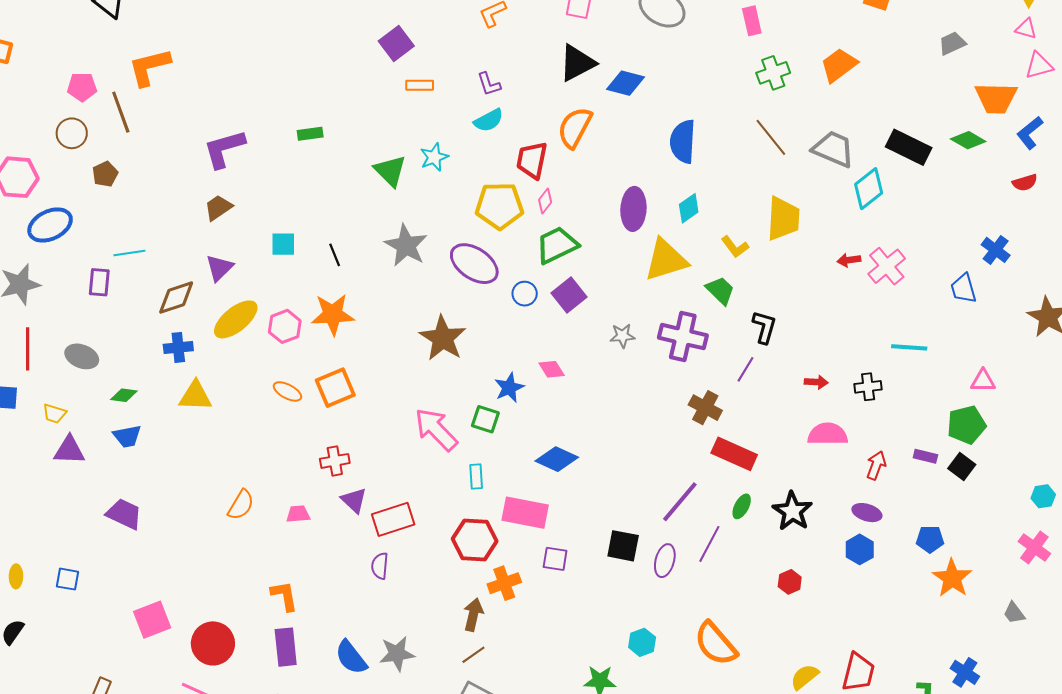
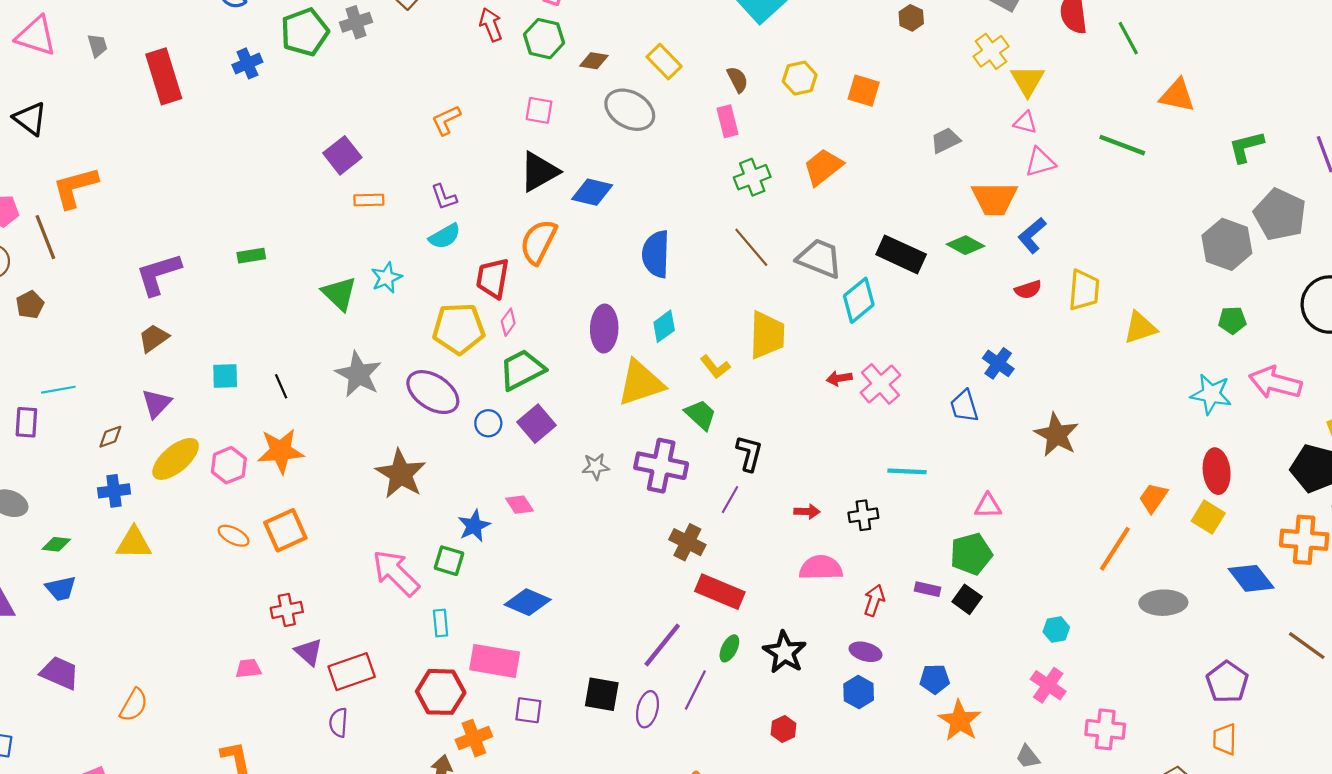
brown diamond: (176, 297) -> (110, 437), size x0.6
orange semicircle: (241, 505) -> (134, 705), moved

